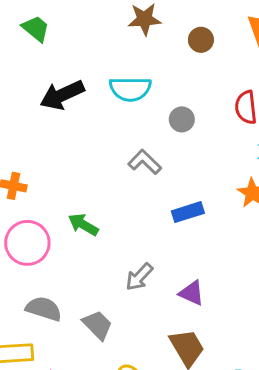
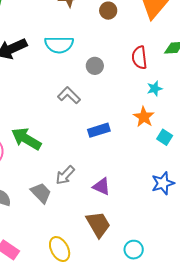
green arrow: (83, 225) -> (26, 139), size x1.4
gray trapezoid: (97, 325) -> (41, 193), moved

